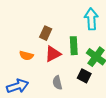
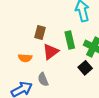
black square: (84, 76) -> (85, 68), turned 32
gray semicircle: (57, 83) -> (43, 79), moved

